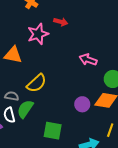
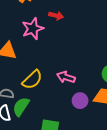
pink arrow: (88, 60) -> (66, 77), moved

